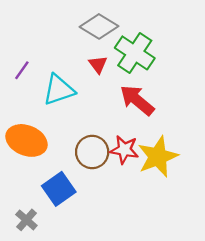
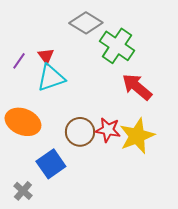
red triangle: (98, 64) -> (46, 56), moved
red arrow: (137, 100) -> (137, 87), moved

